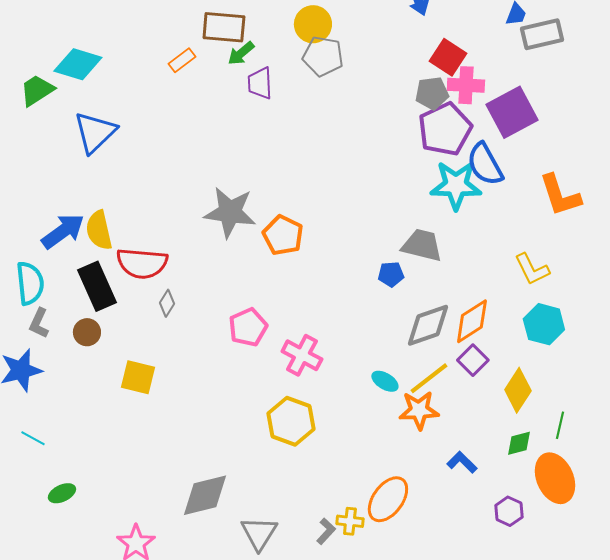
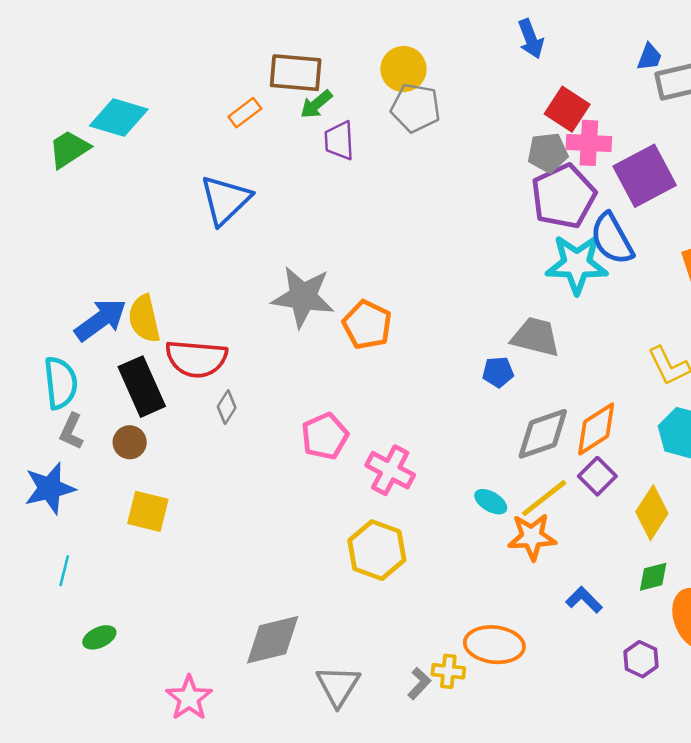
blue triangle: (95, 132) -> (225, 200), moved
yellow square: (138, 377) -> (148, 511), moved
cyan line: (33, 438) -> (64, 571), turned 75
orange ellipse: (388, 499) -> (494, 645), turned 60

